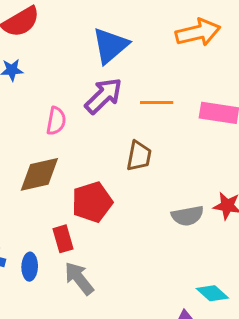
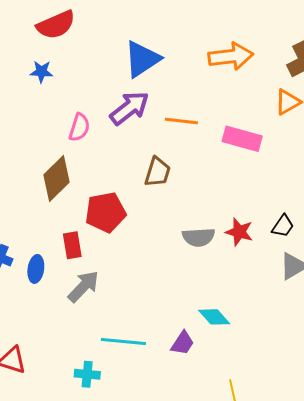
brown diamond: (39, 174) -> (56, 179), turned -39
gray arrow: (79, 278) -> (83, 287), turned 75

